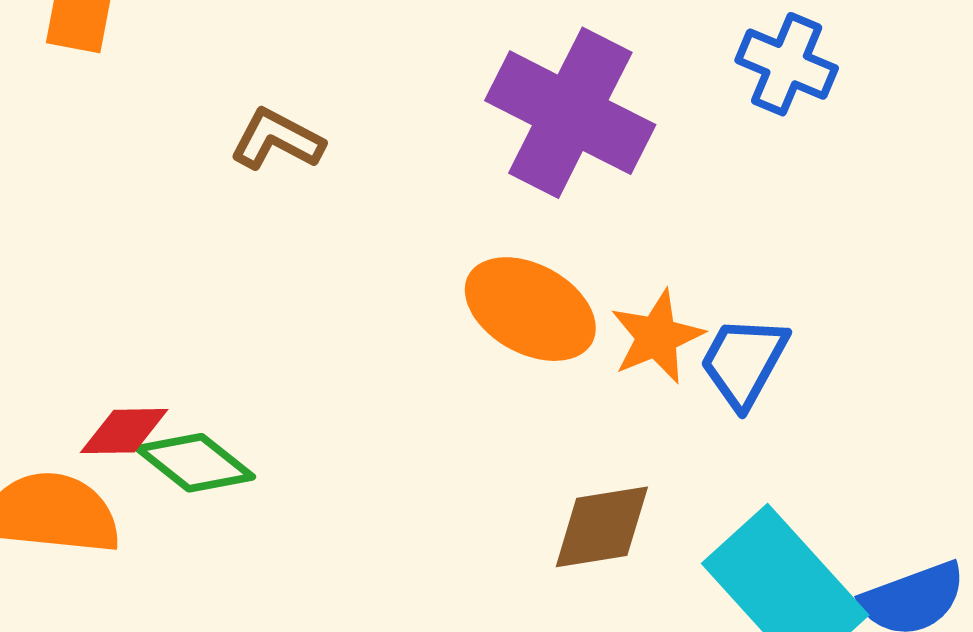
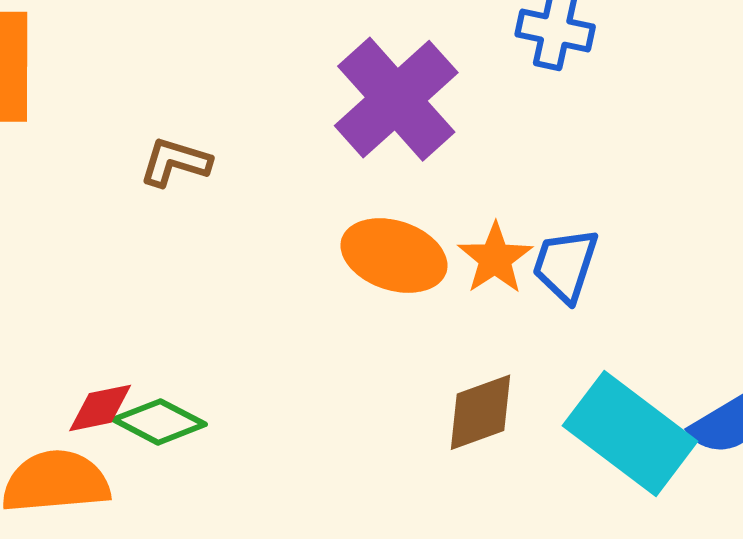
purple cross: (570, 113) -> (396, 99), turned 32

